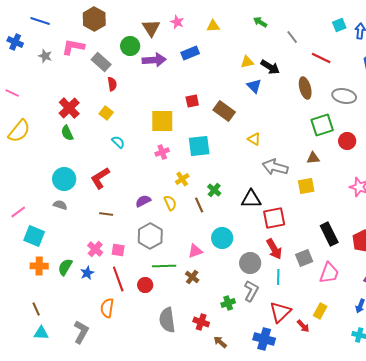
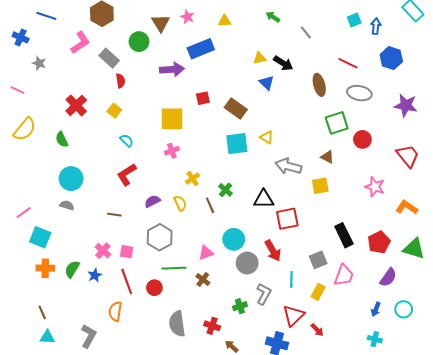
pink L-shape: (73, 47) -> (80, 43), turned 135
blue rectangle: (190, 53) -> (201, 49), size x1.4
gray star: (45, 56) -> (39, 63), moved
red line: (321, 58) -> (348, 63), moved
purple arrow: (154, 60) -> (172, 69), moved
green semicircle: (67, 133) -> (62, 139), moved
cyan square: (199, 146) -> (237, 144), moved
brown triangle: (313, 158) -> (327, 157), turned 32
red L-shape: (100, 178) -> (127, 174), moved
red arrow: (274, 249) -> (273, 251), moved
gray circle: (250, 263) -> (247, 263), moved
yellow rectangle: (320, 311) -> (318, 292), moved

